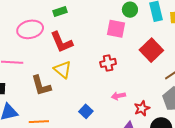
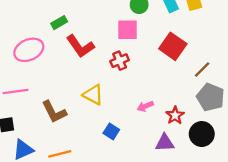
red L-shape: (62, 42) -> (80, 46), moved
red cross: (108, 63) -> (120, 61), moved
yellow triangle: (63, 70) -> (93, 95), moved

